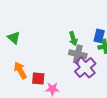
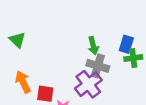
purple cross: (85, 67) -> (88, 84), moved

